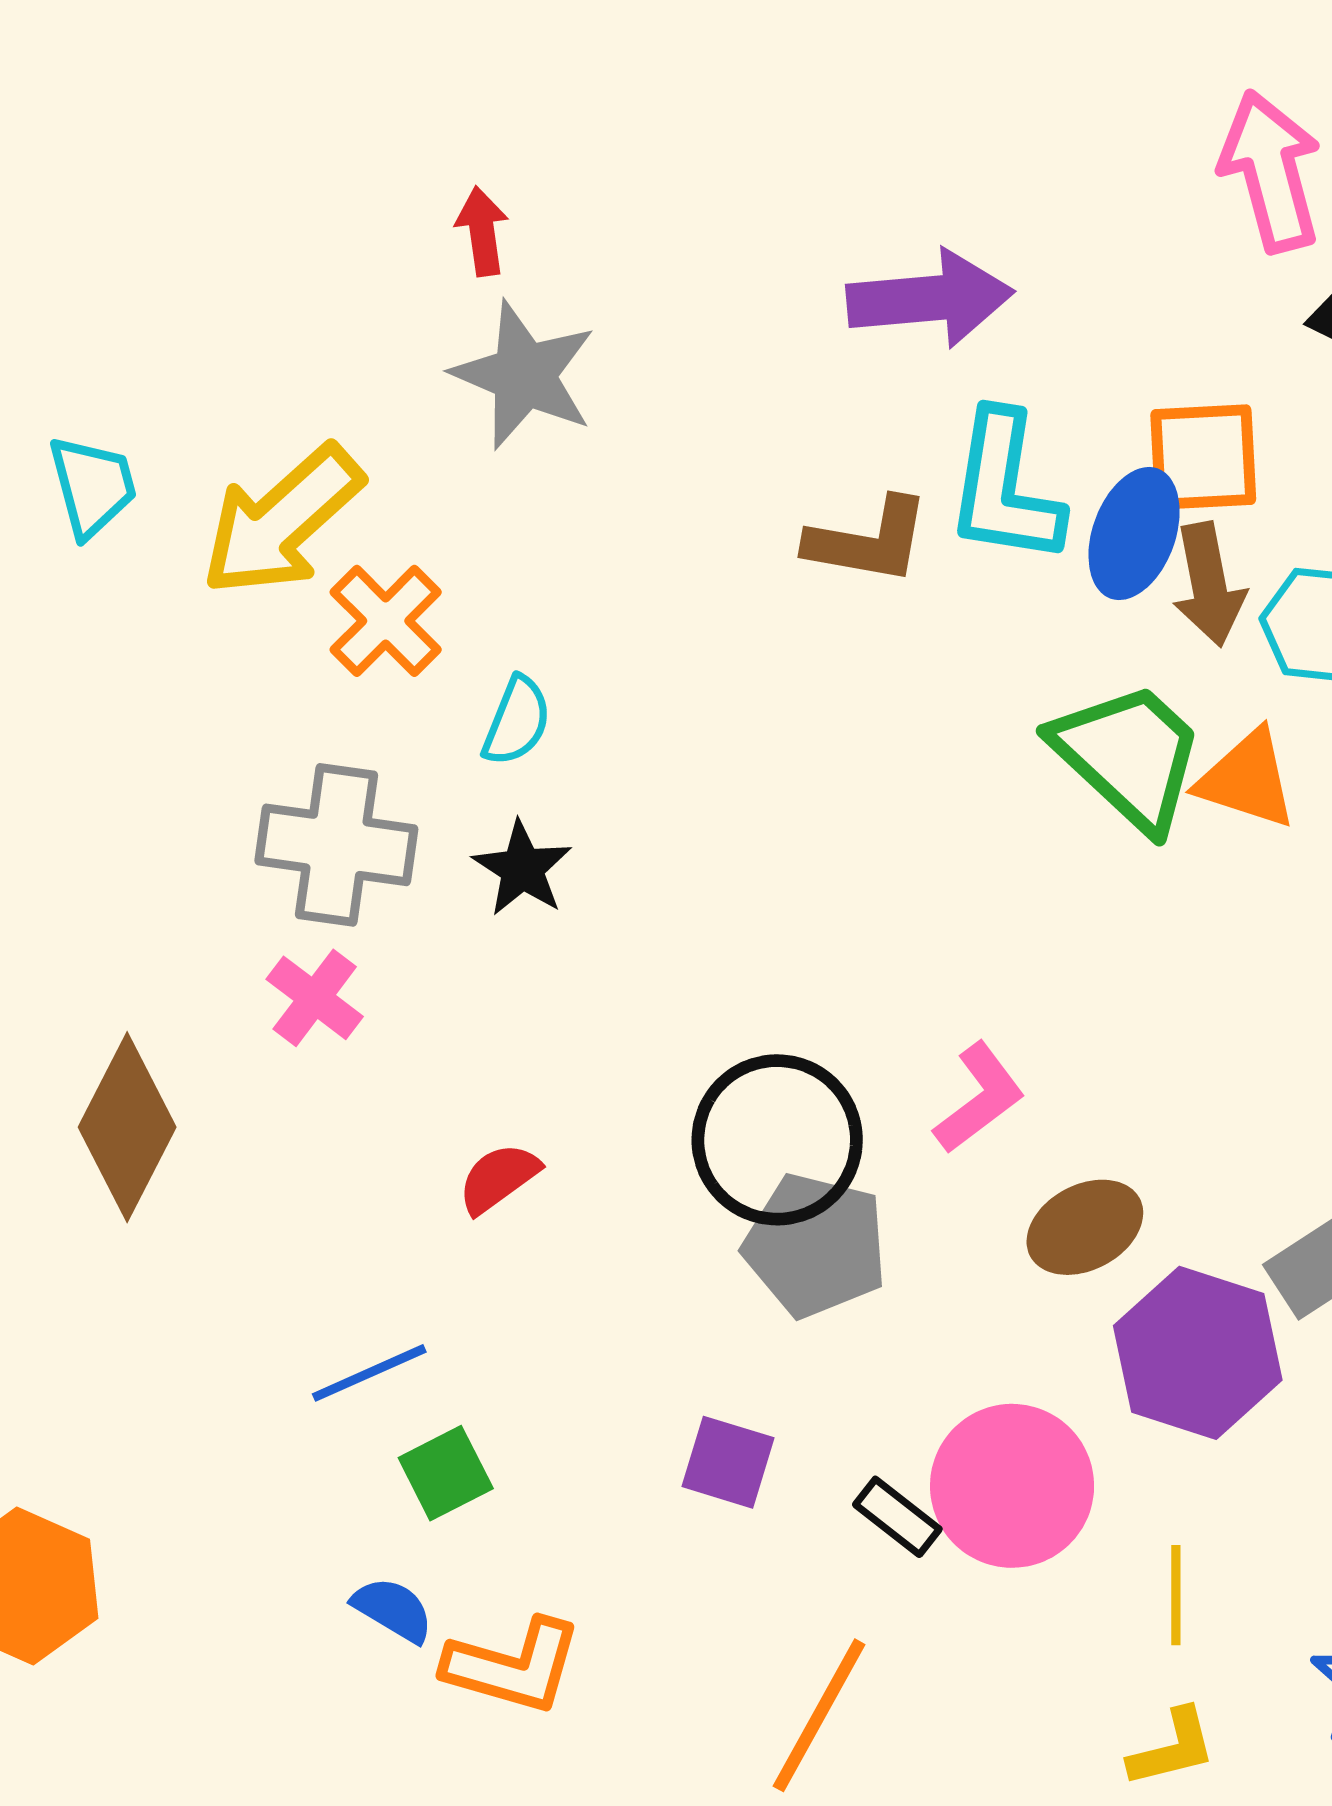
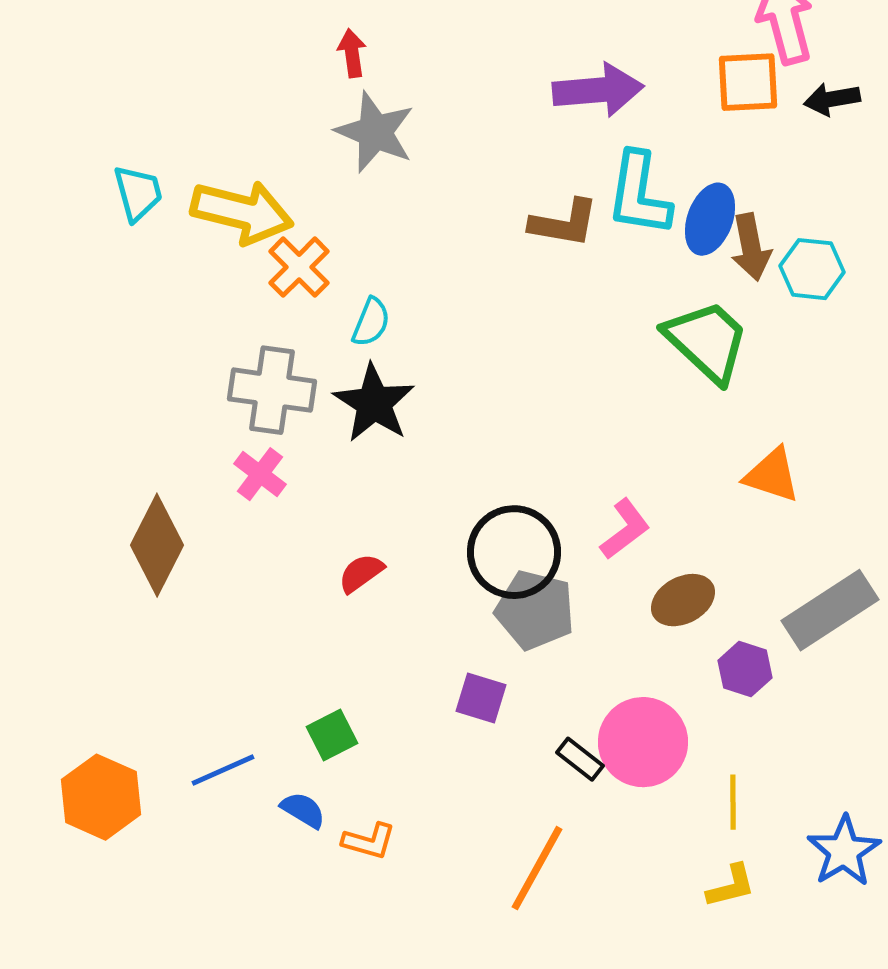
orange square: (1203, 457) -> (748, 82), moved
yellow arrow: (282, 521) -> (242, 212), turned -124
orange triangle: (1247, 779) -> (772, 475), moved
black star: (522, 869) -> (374, 403), size x1.5
purple hexagon: (1198, 1353) -> (745, 669), size x0.6
blue line: (369, 1373) -> (223, 770), moved
purple square: (728, 1462) -> (481, 698), moved
orange L-shape: (513, 1666) -> (369, 841), size x0.7

